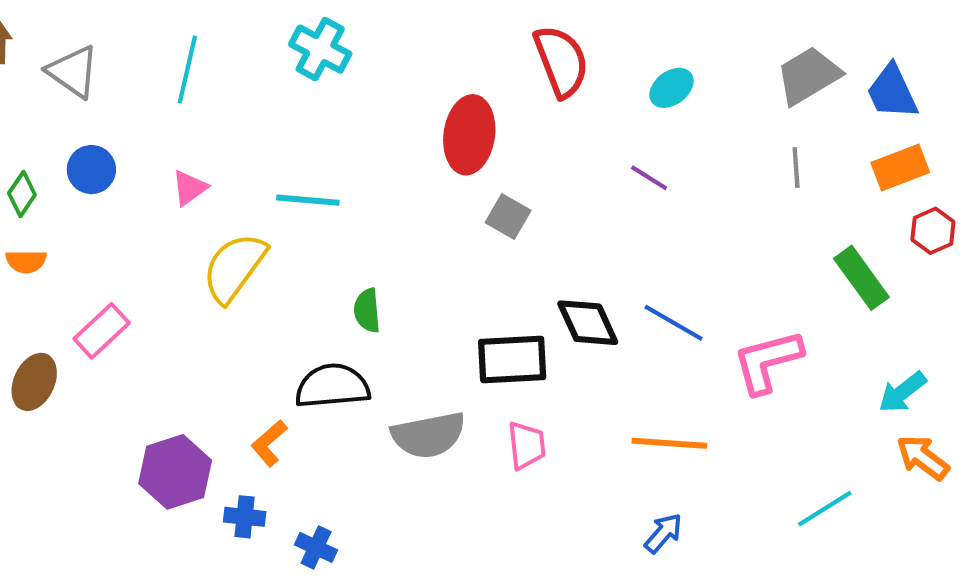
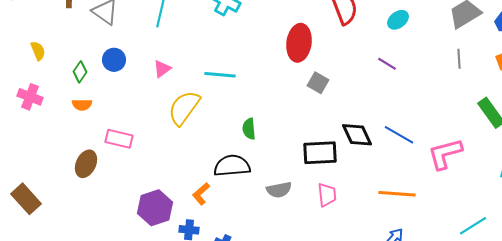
pink rectangle: (102, 331) -> (119, 139), turned 56
gray semicircle: (428, 435) -> (279, 190), size x0.7

